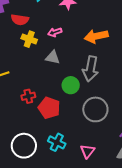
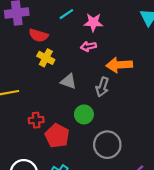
pink arrow: (55, 32) -> (88, 46), moved
gray arrow: (91, 69) -> (102, 87), moved, size x0.7

